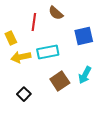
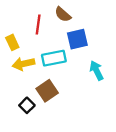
blue square: (84, 36) -> (77, 39), moved
cyan arrow: (85, 75) -> (96, 70), moved, turned 126
brown square: (60, 81) -> (47, 91), moved

